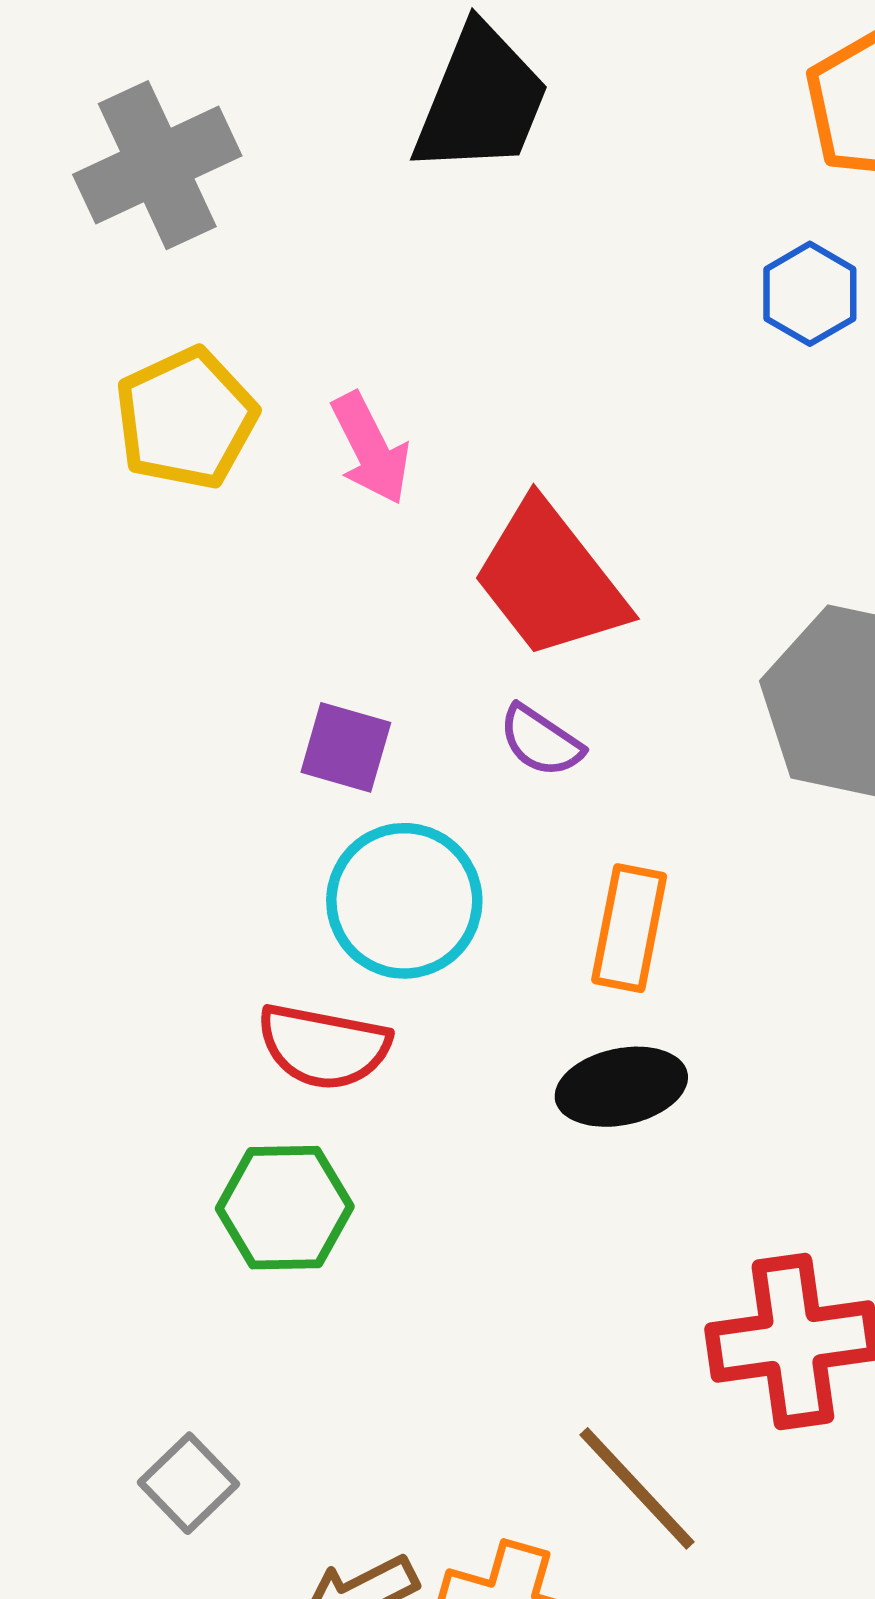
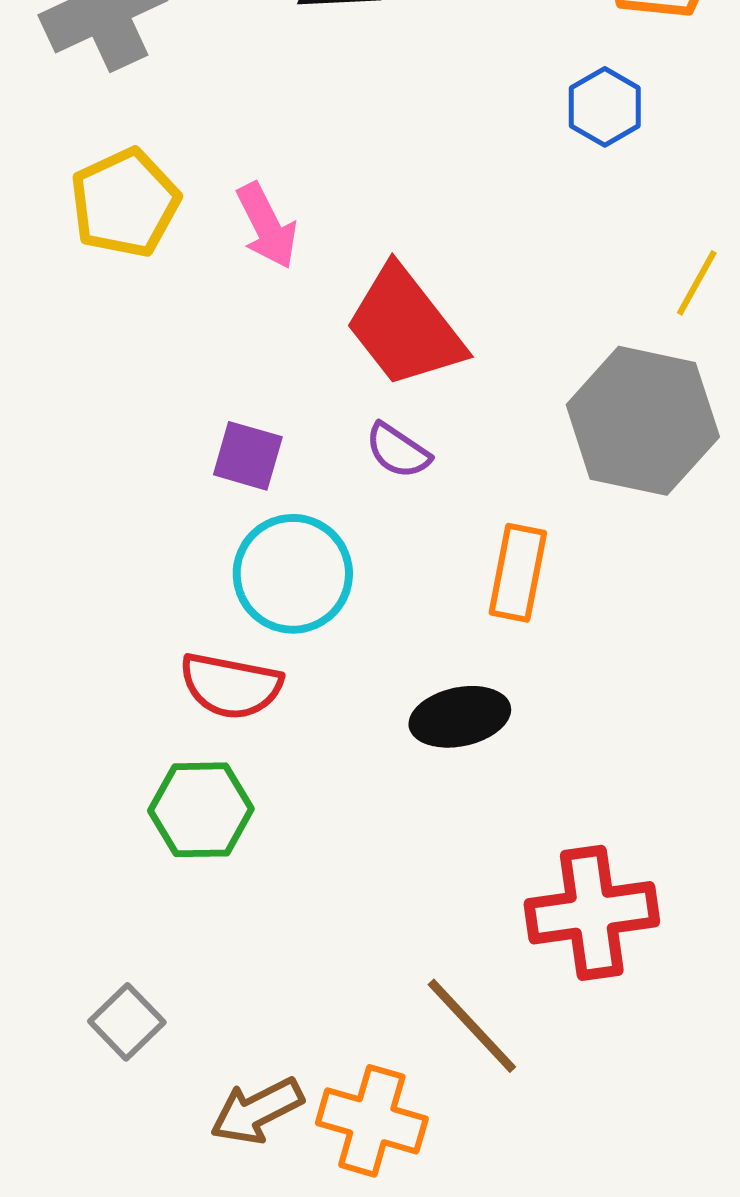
orange rectangle: (629, 928) -> (518, 573), moved

